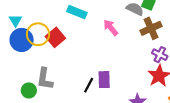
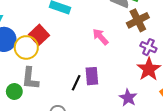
pink arrow: (111, 28) -> (100, 37), moved
yellow circle: (38, 34) -> (26, 47), moved

